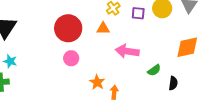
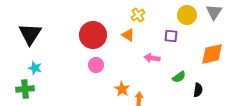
purple square: (138, 13) -> (171, 36), moved
orange triangle: (103, 28) -> (128, 35), turned 32
pink arrow: (127, 51) -> (152, 58), size x0.7

